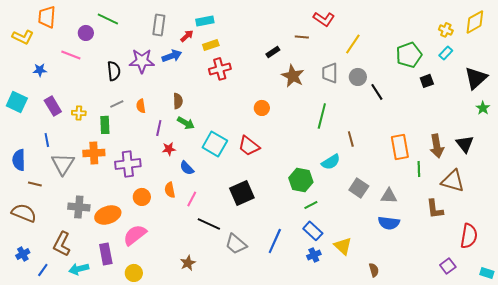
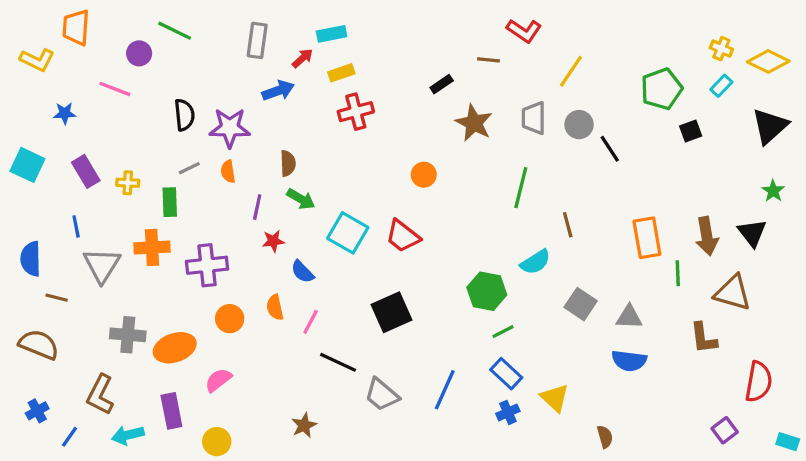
yellow diamond: (475, 22) -> (768, 61), moved, turned 55
purple star: (142, 61) -> (230, 128), moved
green star: (483, 108) -> (773, 191), moved
pink semicircle: (135, 235) -> (218, 380), size x0.7

